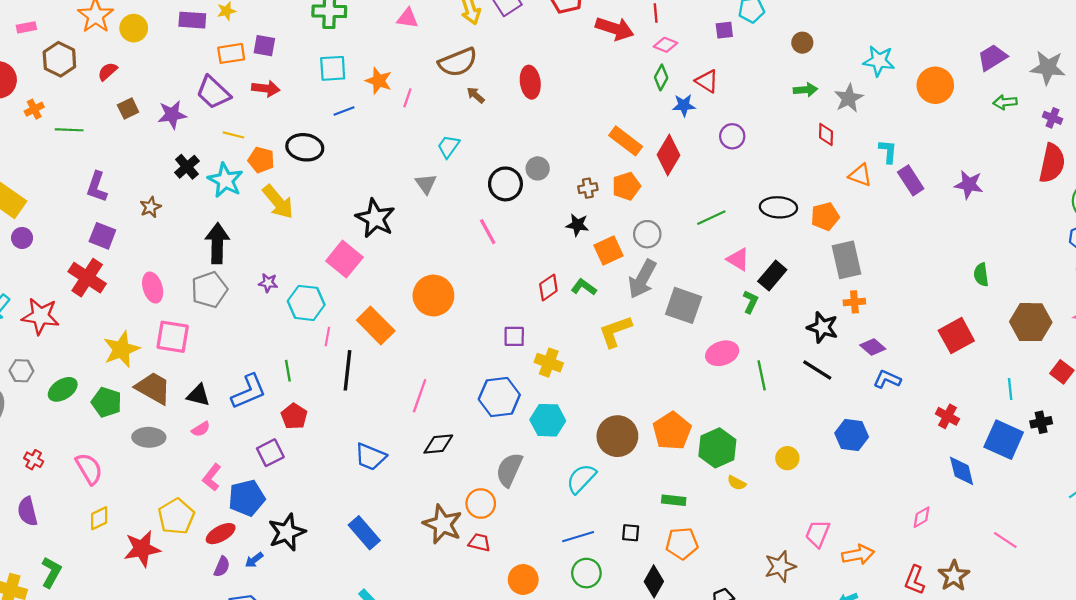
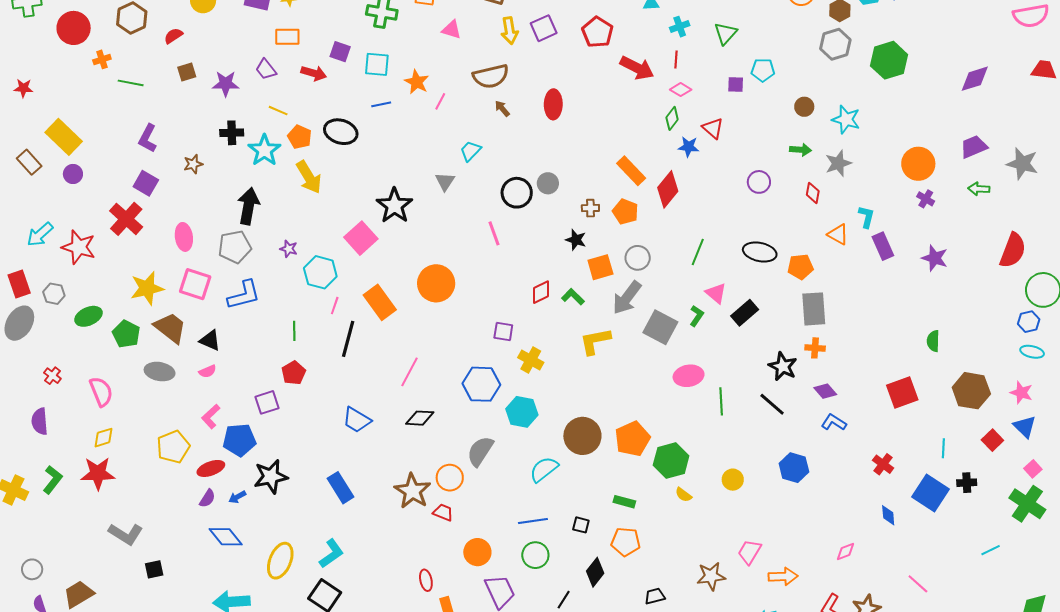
purple square: (264, 46) -> (340, 52), moved
cyan star: (879, 61) -> (846, 119), moved
purple trapezoid: (213, 92) -> (266, 69), size x0.7
purple cross: (1053, 118) -> (926, 199), moved
purple circle: (732, 136) -> (759, 182), moved
black cross: (187, 167) -> (232, 133), turned 30
orange pentagon: (626, 186) -> (625, 212), turned 30
green line: (711, 218) -> (698, 252), turned -52
green L-shape: (750, 302) -> (697, 316), moved
blue L-shape: (249, 392) -> (244, 295), moved
blue diamond: (962, 471) -> (888, 515), size x0.7
red star: (142, 549) -> (98, 473), moved

